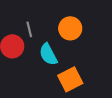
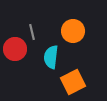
cyan semicircle: (48, 54) -> (51, 57), turned 35

